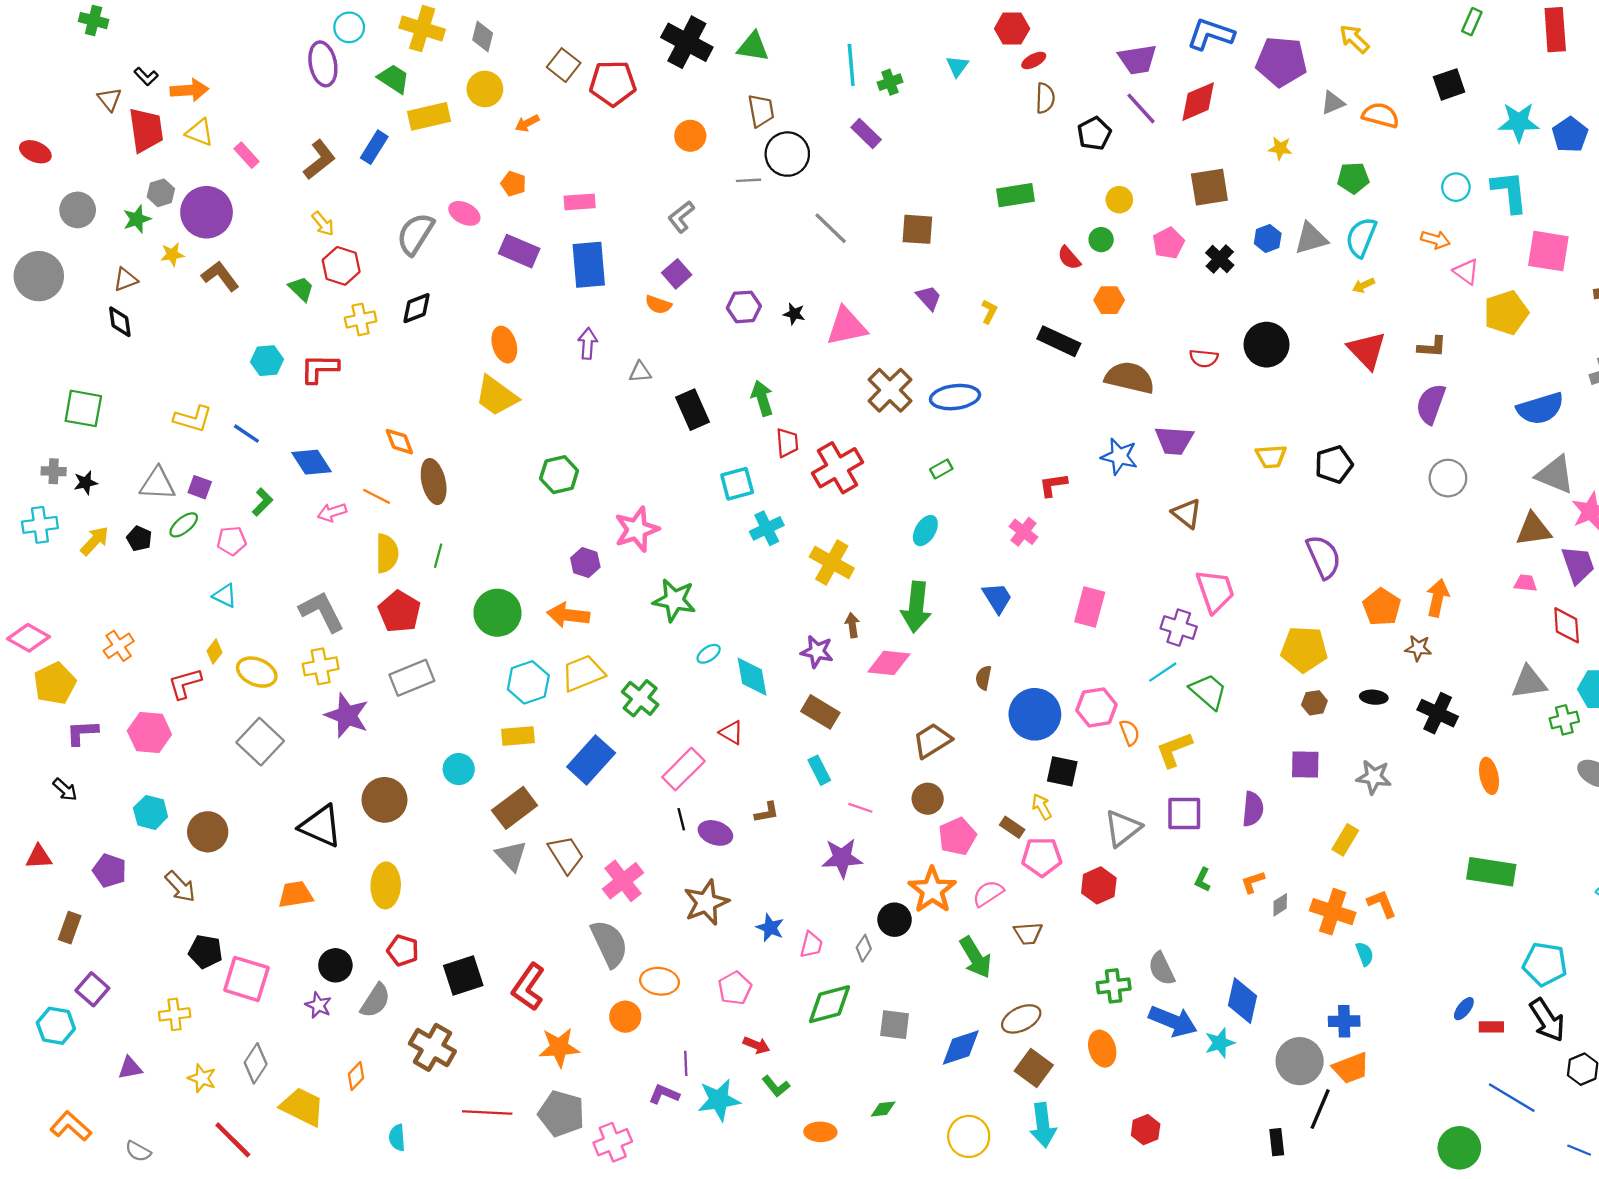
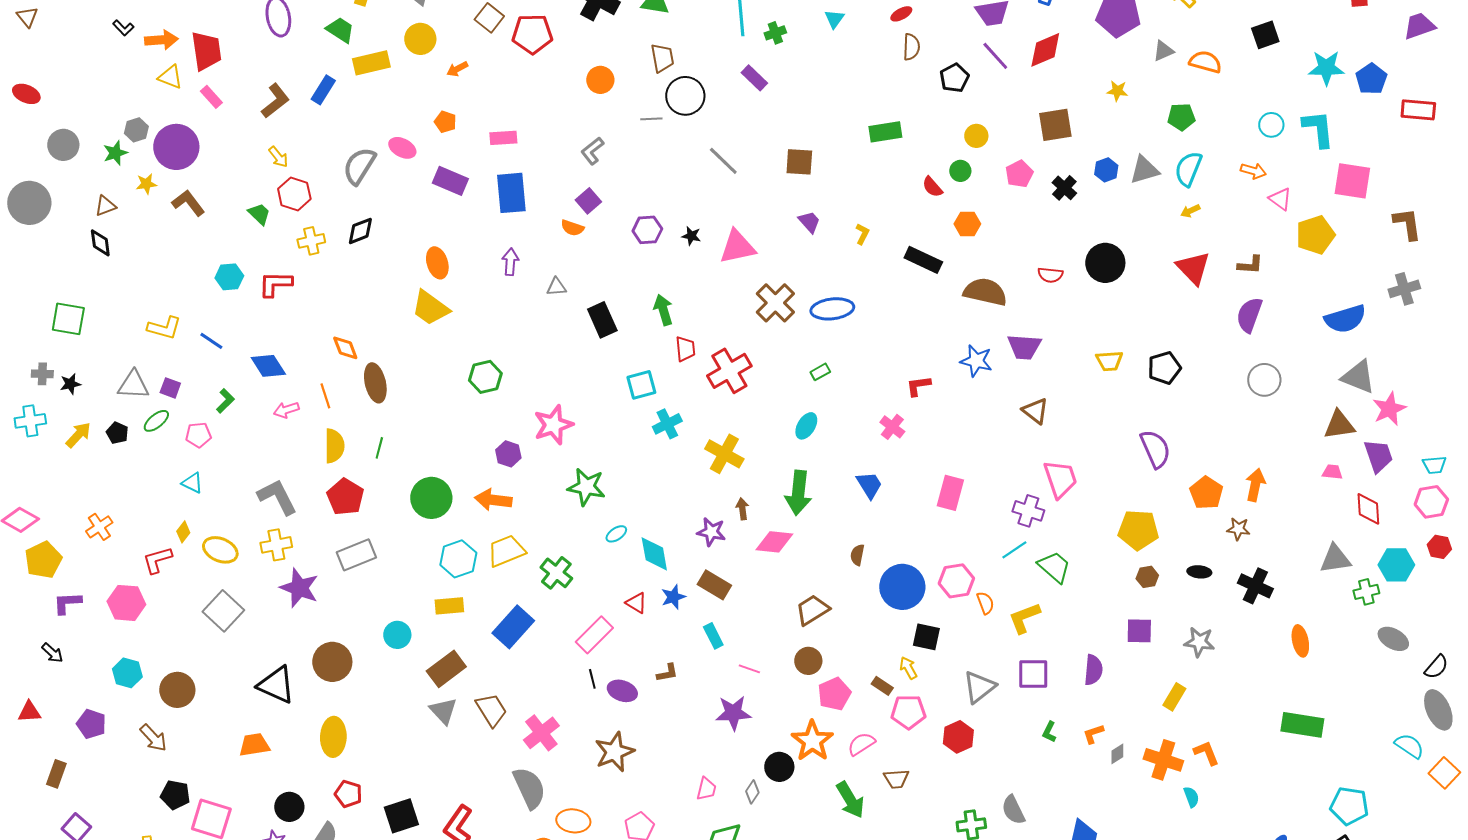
brown triangle: (110, 99) -> (27, 17), moved
red trapezoid: (146, 130) -> (206, 51), moved
orange line: (377, 496) -> (325, 396), turned 45
blue star: (770, 928) -> (673, 597), moved, turned 30

